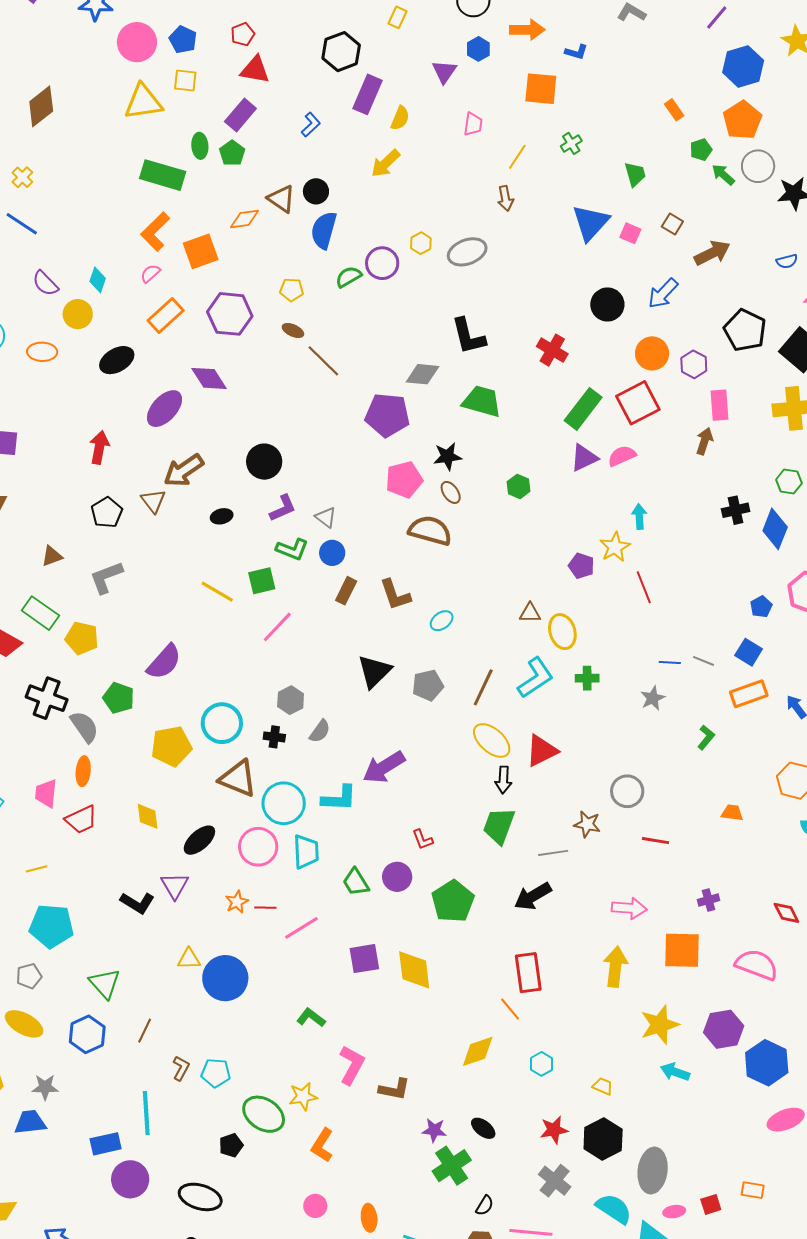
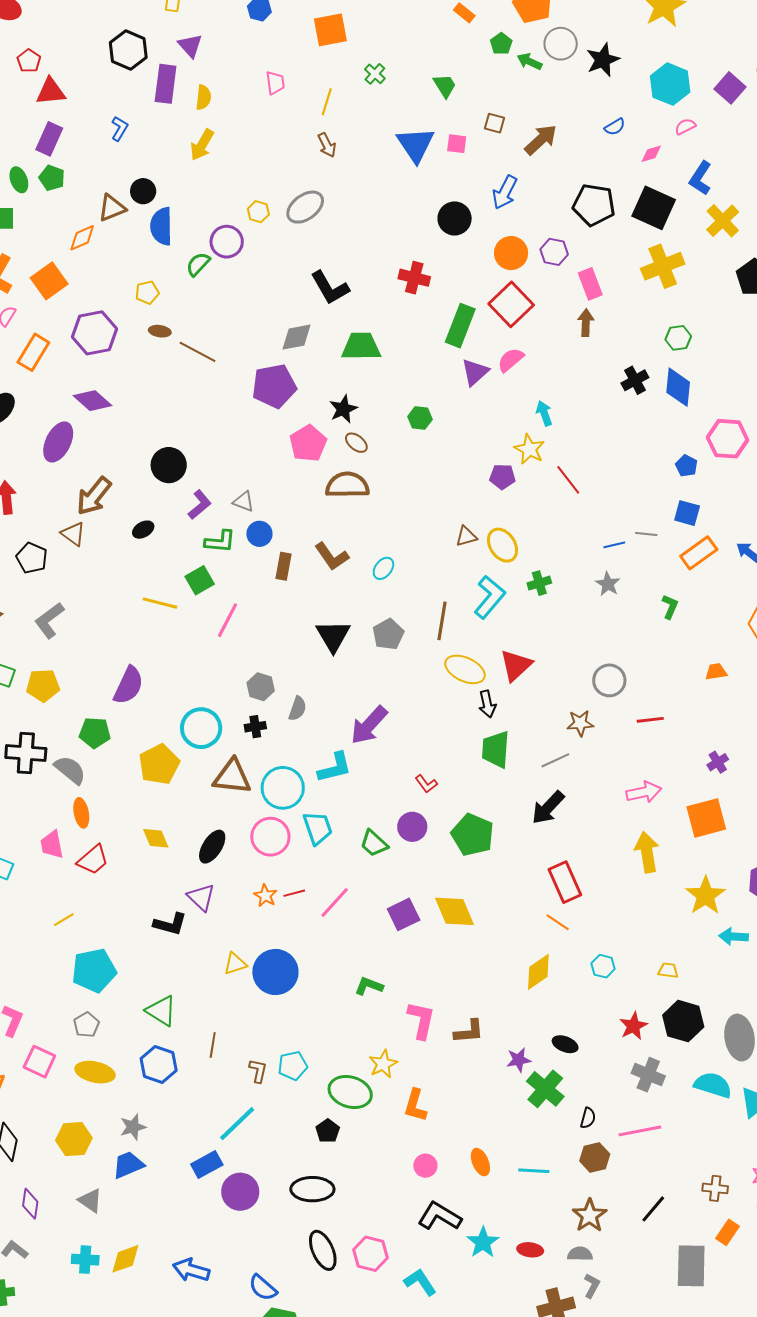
purple triangle: (444, 72) -> (190, 46), moved
brown triangle: (281, 199) -> (112, 208), turned -40
cyan line: (146, 1113) -> (237, 1124), turned 66

